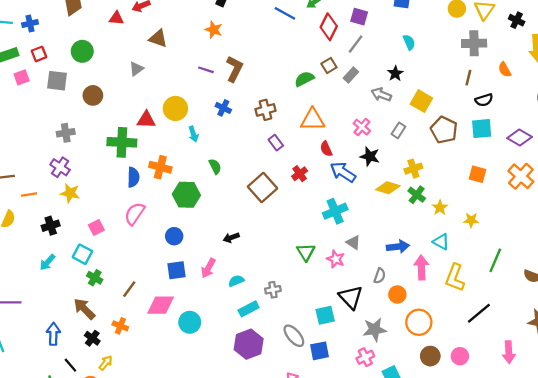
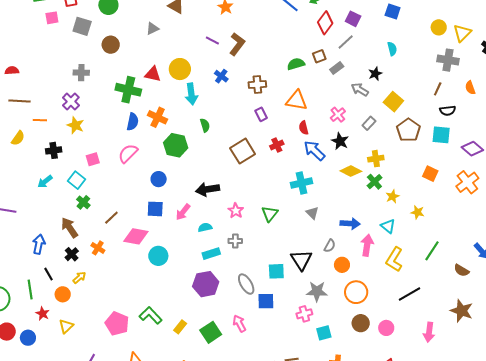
cyan arrow: (193, 134) -> (191, 94), size x1.5
black arrow: (231, 238) -> (208, 189), size x1.6
pink star: (336, 259) -> (236, 211), moved

